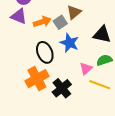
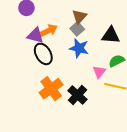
purple triangle: (19, 16) -> (35, 35), moved
gray square: (60, 22) -> (77, 29), moved
black ellipse: (45, 52) -> (43, 54), moved

